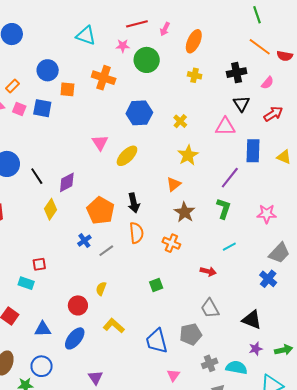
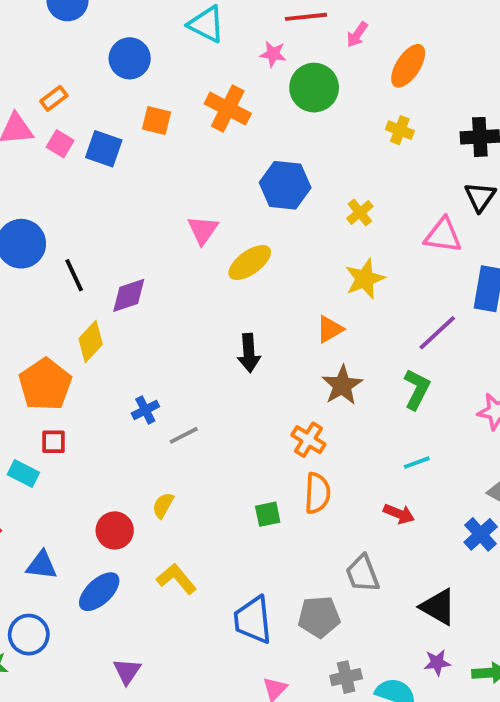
blue circle: (48, 70) -> (130, 58), moved
orange pentagon: (101, 211) -> (45, 384), moved
orange semicircle: (136, 233) -> (317, 493), moved
red arrow: (208, 271) -> (399, 514), moved

